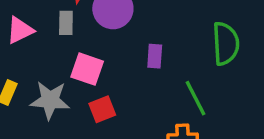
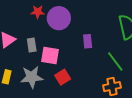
gray rectangle: (66, 23) -> (32, 45), moved

